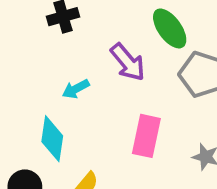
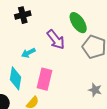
pink rectangle: (146, 136) -> (45, 79), moved

